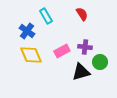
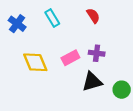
blue cross: (27, 31) -> (17, 24), moved
green circle: (100, 62) -> (122, 90), moved

